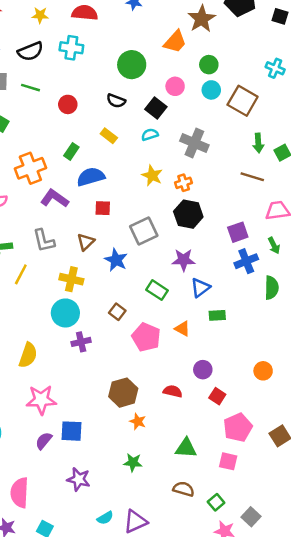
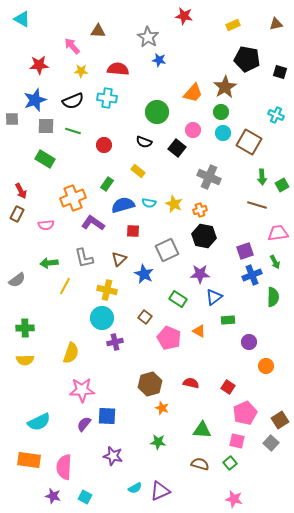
brown star: (202, 19) -> (225, 87), moved
cyan semicircle: (150, 135) -> (149, 203), moved, turned -152
purple circle: (203, 370) -> (249, 342), moved
green square: (216, 502) -> (230, 463), moved
gray square: (251, 517) -> (271, 443), moved

